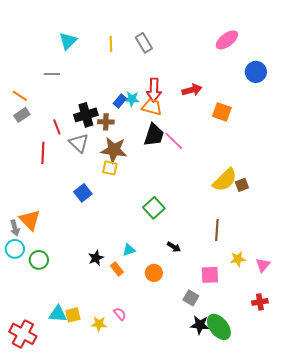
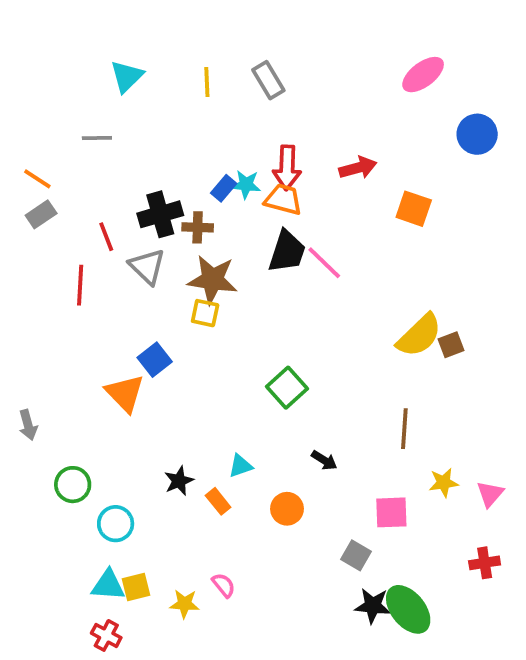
orange triangle: (30, 220) -> (125, 393), moved
cyan circle: (15, 249) -> (116, 524), moved
red cross: (23, 334) -> (106, 635), moved, size x0.6

